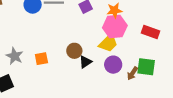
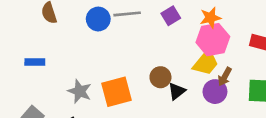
orange square: (41, 59) -> (117, 92), size x1.6
brown arrow: (132, 73) -> (225, 77), moved

